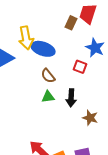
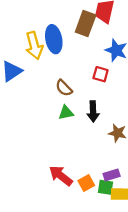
brown rectangle: (71, 23) -> (86, 23), size x1.5
blue ellipse: (43, 49) -> (54, 39), moved, turned 65

